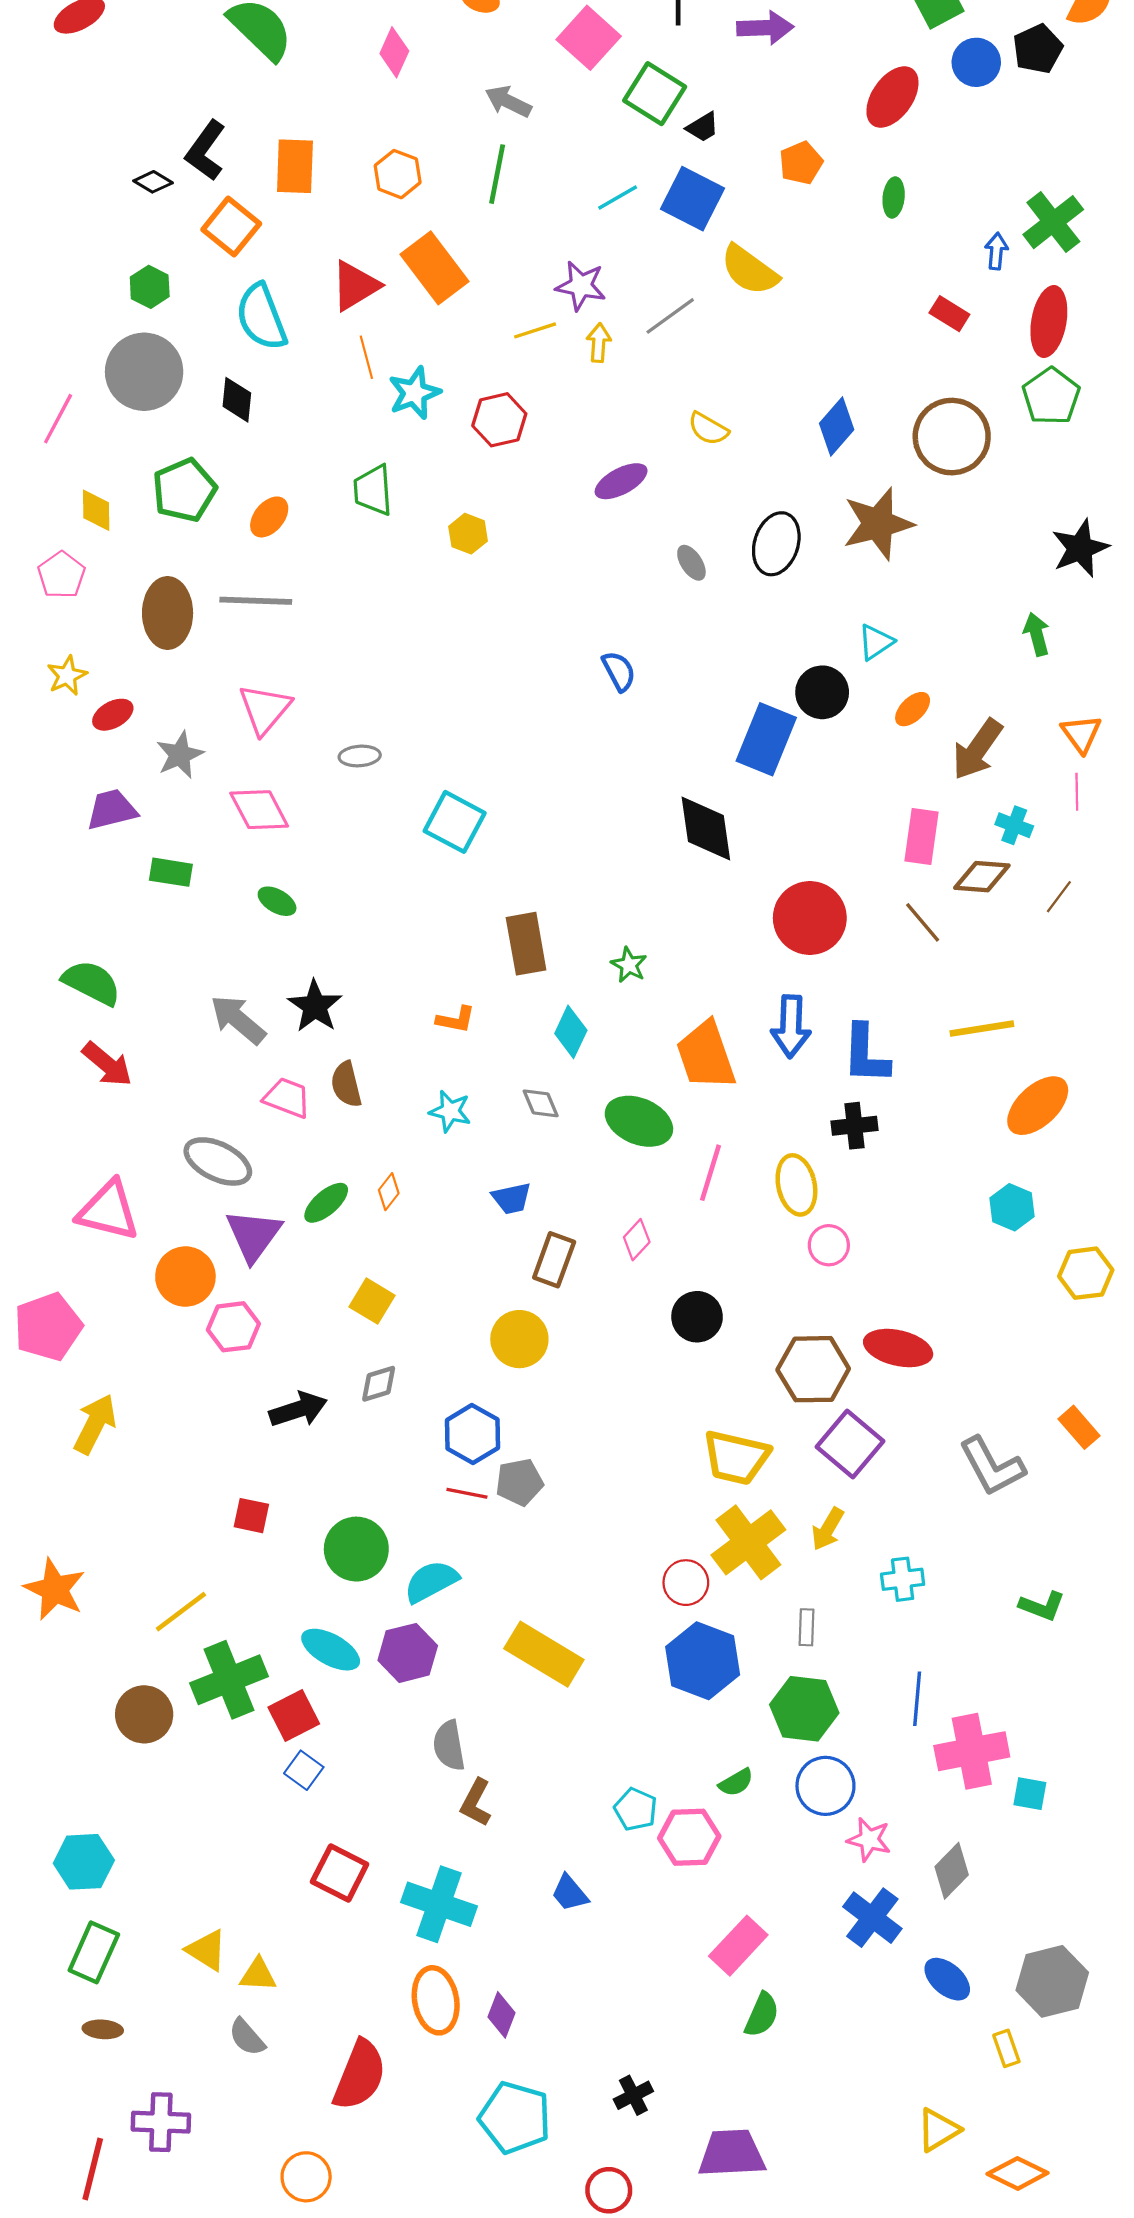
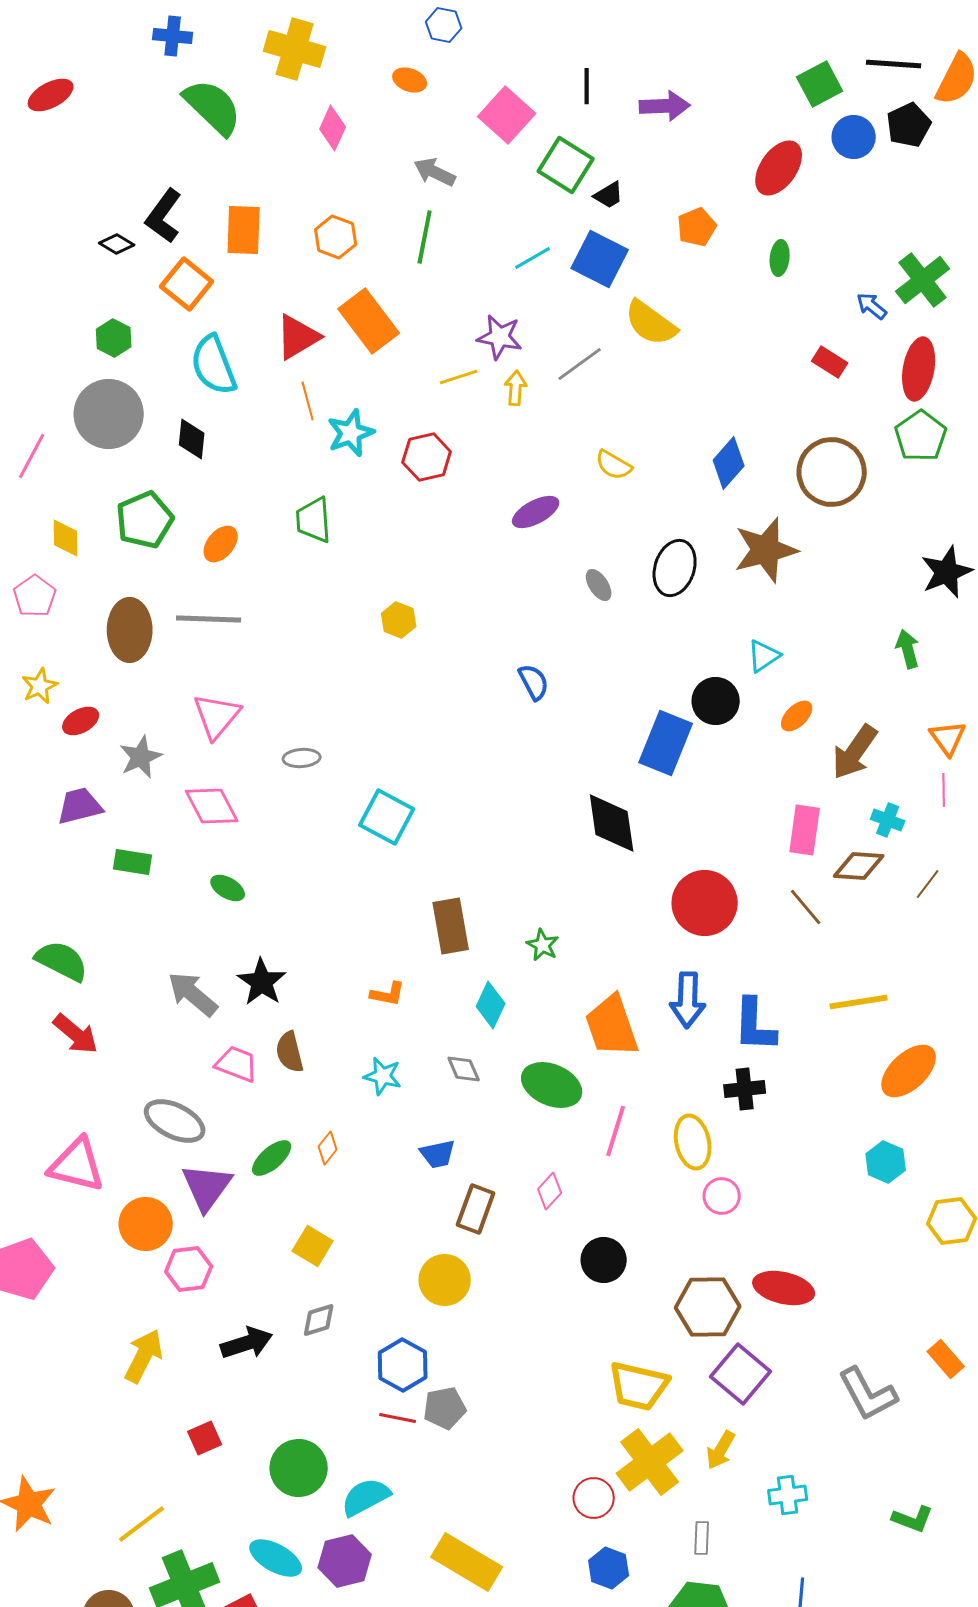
blue arrow: (996, 251) -> (872, 306), turned -56
yellow hexagon: (468, 534) -> (399, 620), moved
yellow arrow: (95, 1424) -> (144, 1356), moved
red square: (251, 1516) -> (205, 1438), turned -36
blue hexagon: (703, 1661) -> (609, 1568), size x0.6

